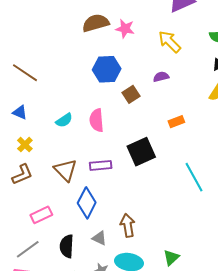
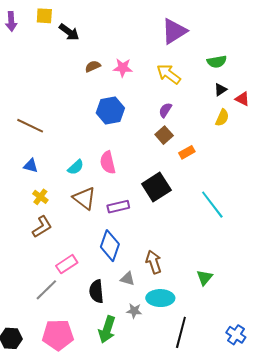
brown semicircle: (96, 23) -> (93, 66), size x0.6
purple semicircle: (161, 77) -> (165, 110), turned -35
brown square: (131, 94) -> (164, 135), moved
brown triangle: (65, 170) -> (84, 198), moved
gray line: (28, 249) -> (46, 290), moved
green triangle: (171, 258) -> (205, 278), moved

